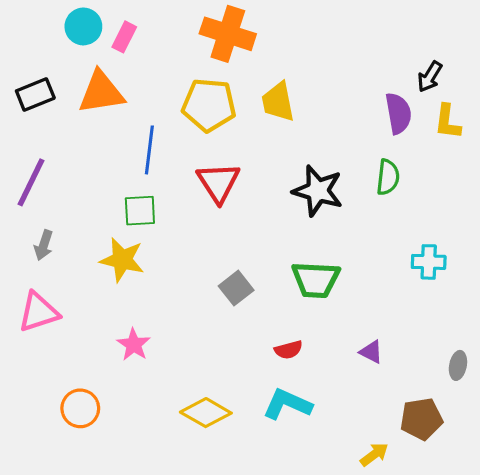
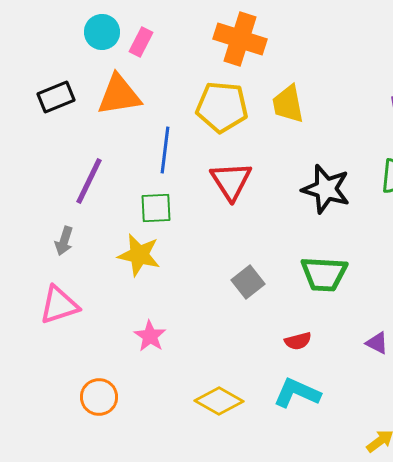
purple line: (31, 182) -> (89, 181), moved

